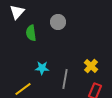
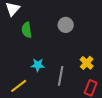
gray circle: (58, 22) -> (66, 25), moved

